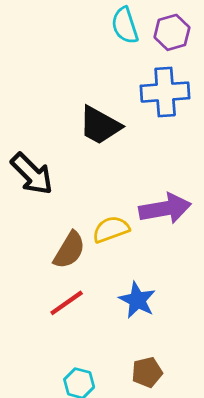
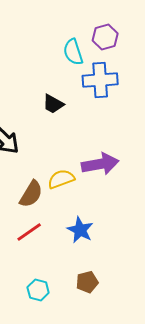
cyan semicircle: (125, 25) -> (73, 52), moved
black trapezoid: (100, 125) -> (53, 104), size x0.7

